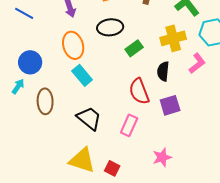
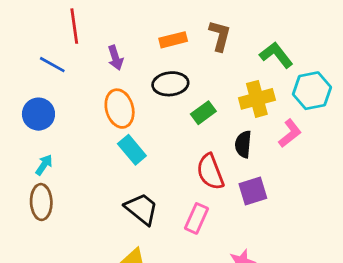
blue circle: (30, 62) -> (38, 114), moved
brown ellipse: (45, 101) -> (41, 202), moved

